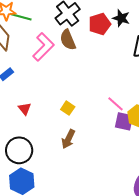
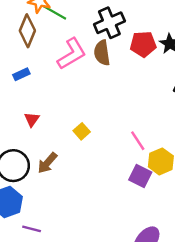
purple square: (124, 121) -> (140, 176), moved
brown arrow: (68, 139) -> (47, 163), moved

